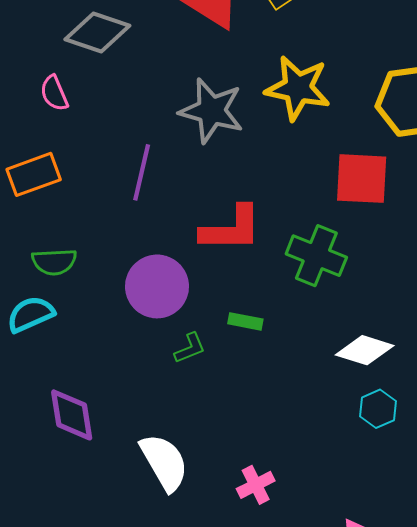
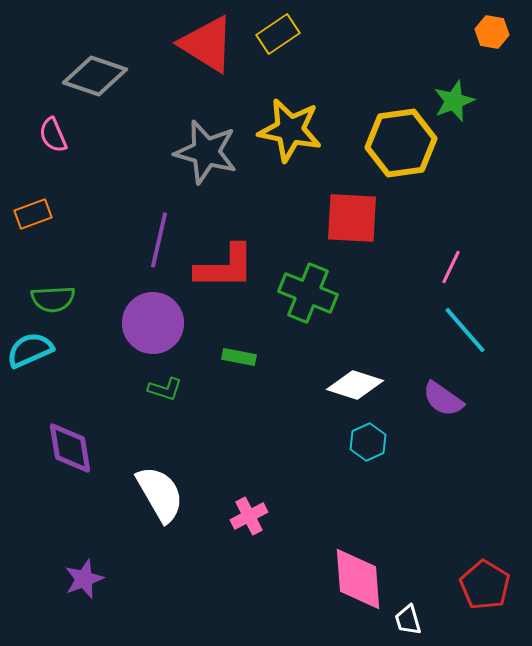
purple line: (142, 172) -> (159, 240), moved
orange rectangle: (34, 174) -> (33, 214), size x0.7
green L-shape: (190, 348) -> (165, 389), moved, turned 40

